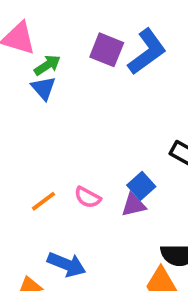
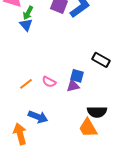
green arrow: (47, 65) -> (28, 13), turned 152
blue square: (141, 186) -> (77, 76), turned -32

